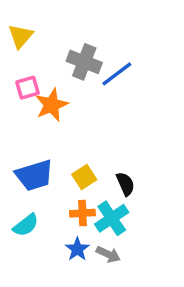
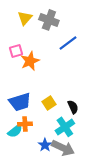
yellow triangle: (21, 36) -> (25, 18), moved
gray cross: (84, 62) -> (49, 20), moved
orange cross: (82, 213) -> (25, 124), moved
gray arrow: (108, 254) -> (63, 148), size x1.6

